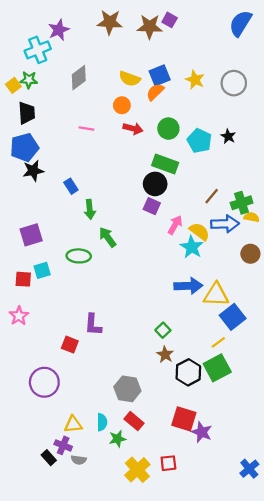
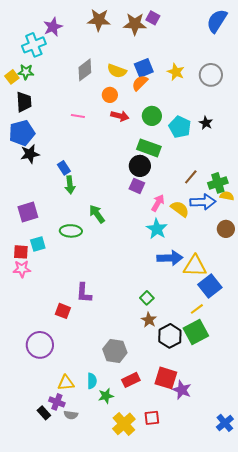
gray diamond: (79, 78) -> (85, 70), moved
green arrow: (90, 209) -> (70, 185), moved
cyan star: (192, 247) -> (157, 229), moved
pink star: (19, 316) -> (22, 269), moved, turned 30
red rectangle: (134, 421) -> (131, 380), moved, turned -66

